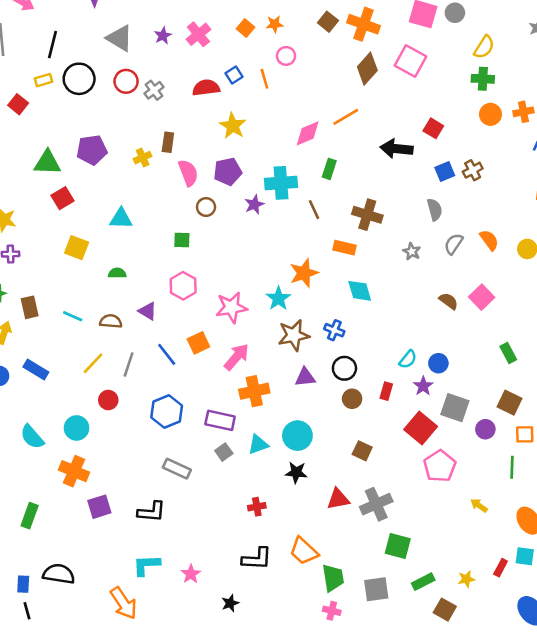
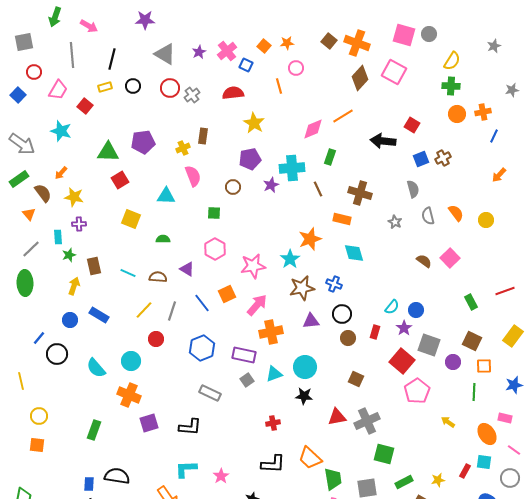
blue square: (234, 75) -> (246, 65), moved, turned -32
black circle: (79, 79) -> (133, 86), size x0.6
pink semicircle: (188, 173) -> (193, 176), moved
gray semicircle: (454, 244) -> (428, 216), turned -48

